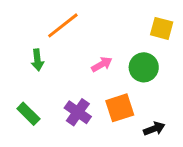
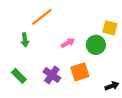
yellow square: (162, 28) -> (110, 28), moved
black arrow: (154, 129) -> (112, 86), moved

